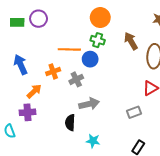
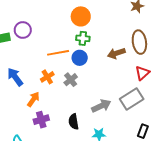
brown arrow: (131, 41) -> (116, 53), moved, turned -66
gray arrow: (89, 104) -> (101, 106), moved
purple cross: (28, 112) -> (41, 120), moved
gray rectangle: (134, 112) -> (132, 99), size x1.6

